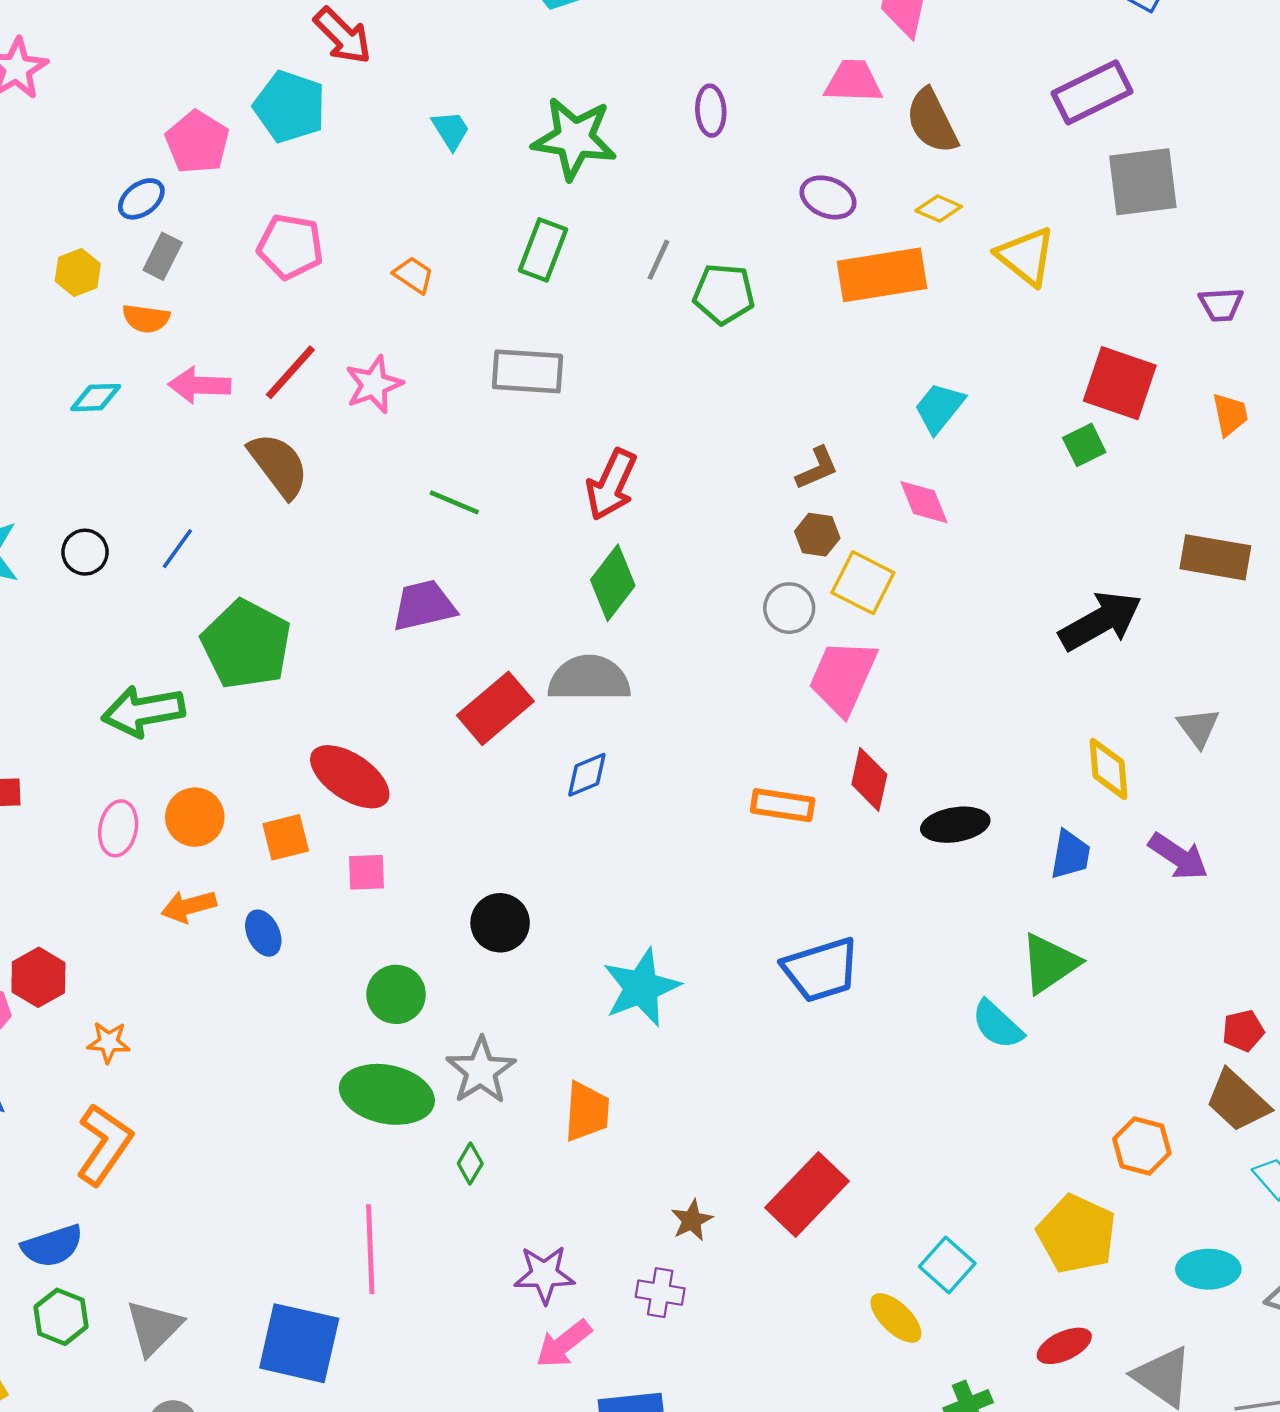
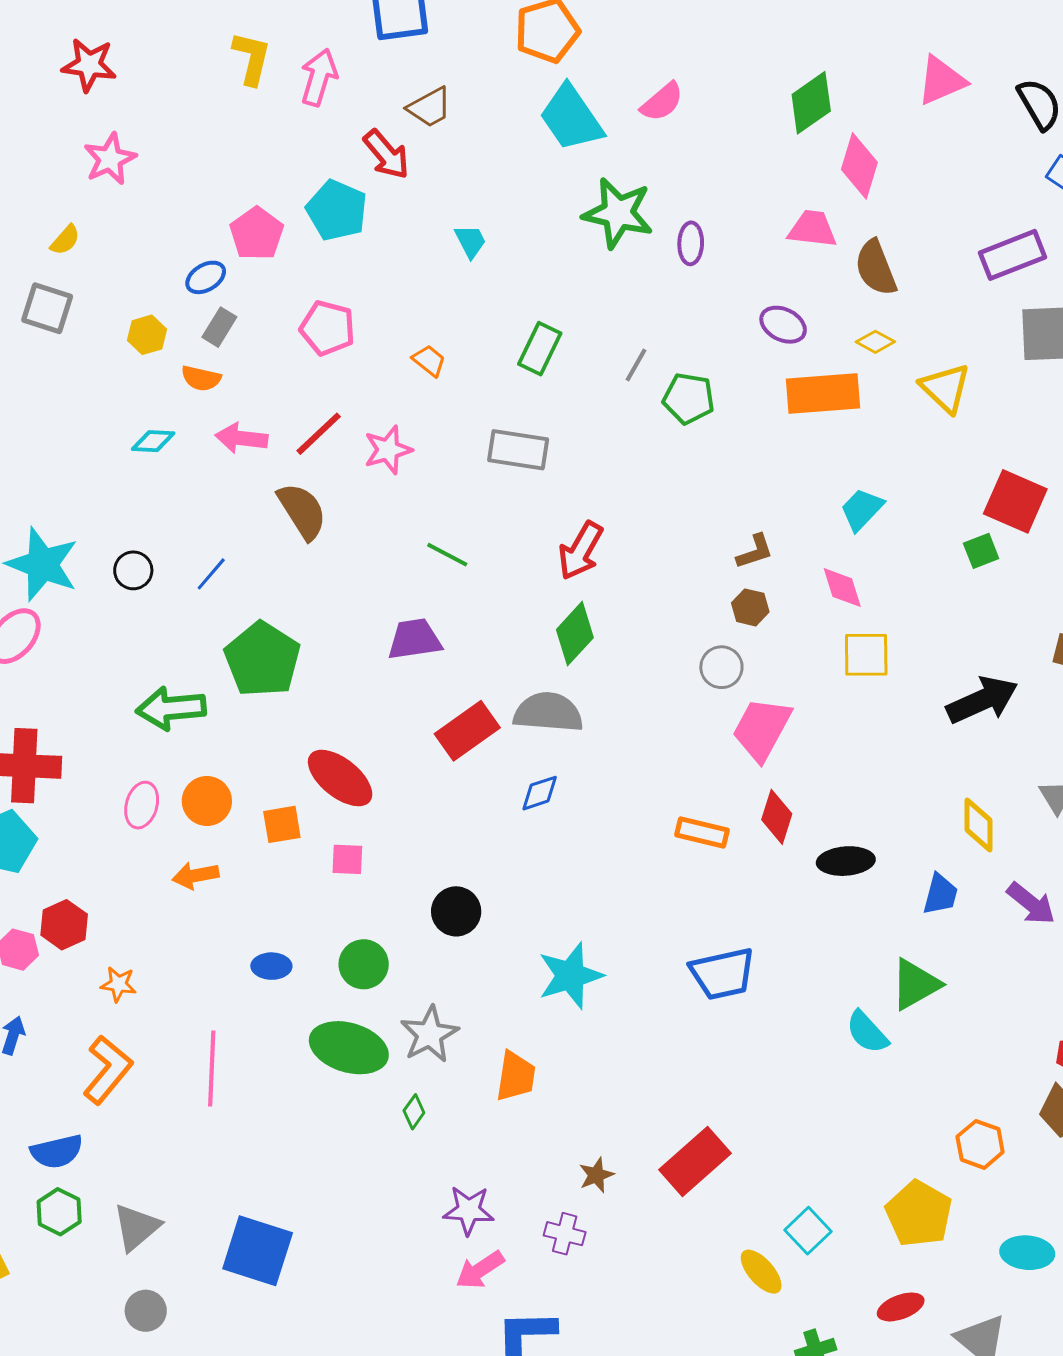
green star: (574, 138) -> (618, 213), moved
yellow square: (863, 583) -> (866, 655), moved, turned -32
blue ellipse: (263, 933) -> (271, 966), moved, turned -69
pink line: (370, 1249) -> (212, 1068), moved

